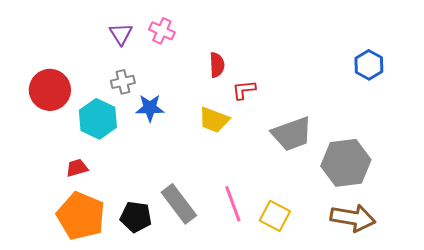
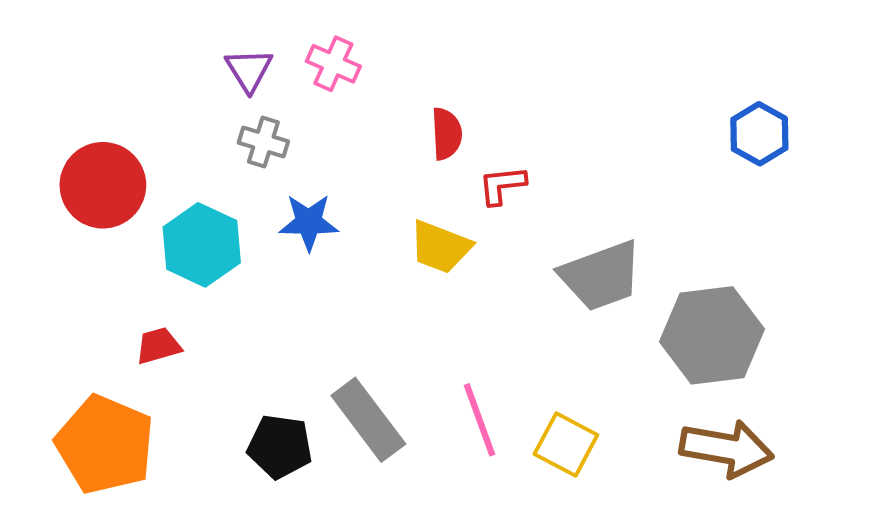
gray cross: (123, 82) -> (263, 142), moved, turned 30
orange pentagon: (81, 216) -> (105, 445), moved

